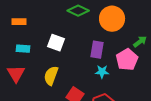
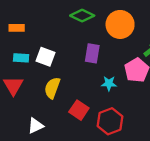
white square: (56, 43) -> (46, 57), moved
purple rectangle: (97, 50) -> (92, 53), moved

